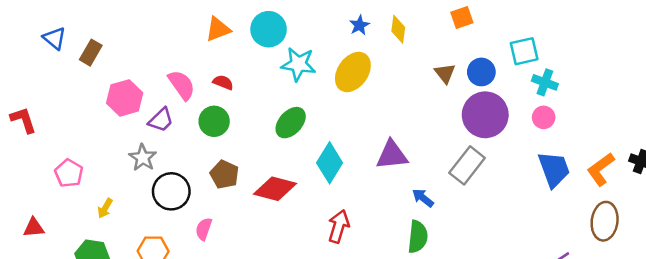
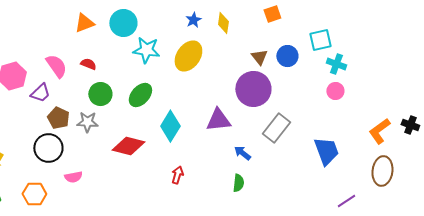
purple circle: (485, 115) -> (253, 89), moved
green circle: (214, 121) -> (100, 94), moved
gray star: (143, 158) -> (87, 122), moved, turned -30
blue trapezoid: (554, 169) -> (326, 151), moved
brown pentagon: (224, 174) -> (58, 118), moved
red arrow: (339, 226) -> (177, 175), size x0.7
pink semicircle: (204, 229) -> (73, 177), turned -120
green semicircle: (418, 237) -> (238, 183), size x0.7

